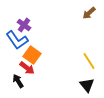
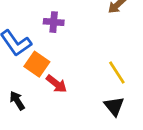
purple cross: (24, 25) -> (54, 22), moved, turned -32
red arrow: (27, 68) -> (56, 84), moved

